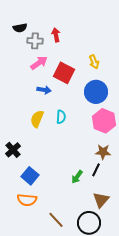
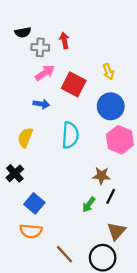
blue arrow: (44, 90) -> (41, 104), moved
cyan semicircle: (61, 117) -> (70, 135), size x1.6
yellow semicircle: (37, 119) -> (25, 138), moved
brown star: (103, 152) -> (101, 176), moved

